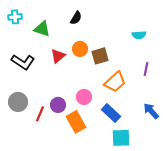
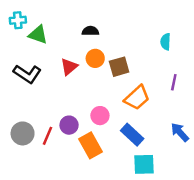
black semicircle: (76, 18) -> (90, 31), moved, turned -120
green triangle: (42, 29) -> (38, 35), moved
cyan semicircle: (139, 35) -> (165, 42), turned 96
gray circle: (18, 102) -> (23, 133), moved

